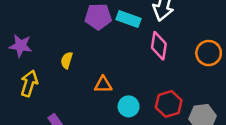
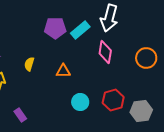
cyan rectangle: (129, 19) -> (80, 30), turned -60
orange triangle: (103, 85) -> (63, 71), moved

